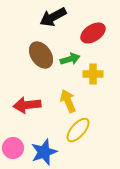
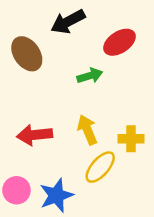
brown ellipse: (41, 55) -> (27, 54), moved
yellow cross: (93, 74) -> (131, 139), moved

